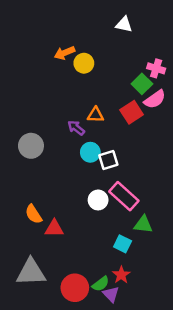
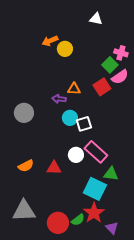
purple arrow: (76, 128) -> (59, 99), turned -32
orange semicircle: (34, 214) -> (26, 166), turned -84
red triangle: (54, 228) -> (54, 168), moved
cyan square: (123, 244) -> (95, 189), size x1.6
red star: (121, 275) -> (94, 213), size x1.5
purple triangle: (111, 294) -> (112, 228), moved

